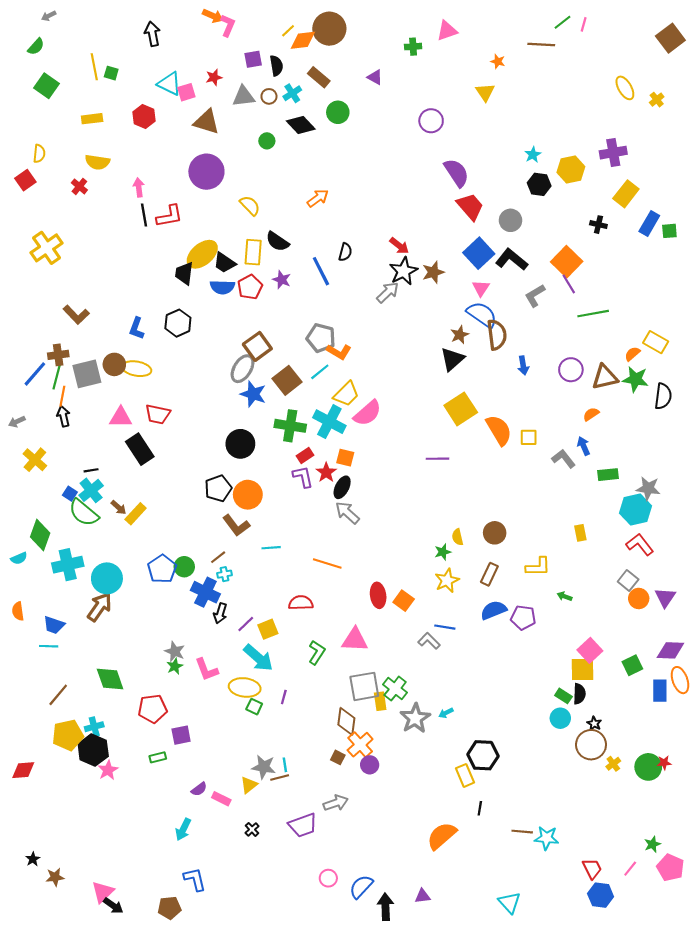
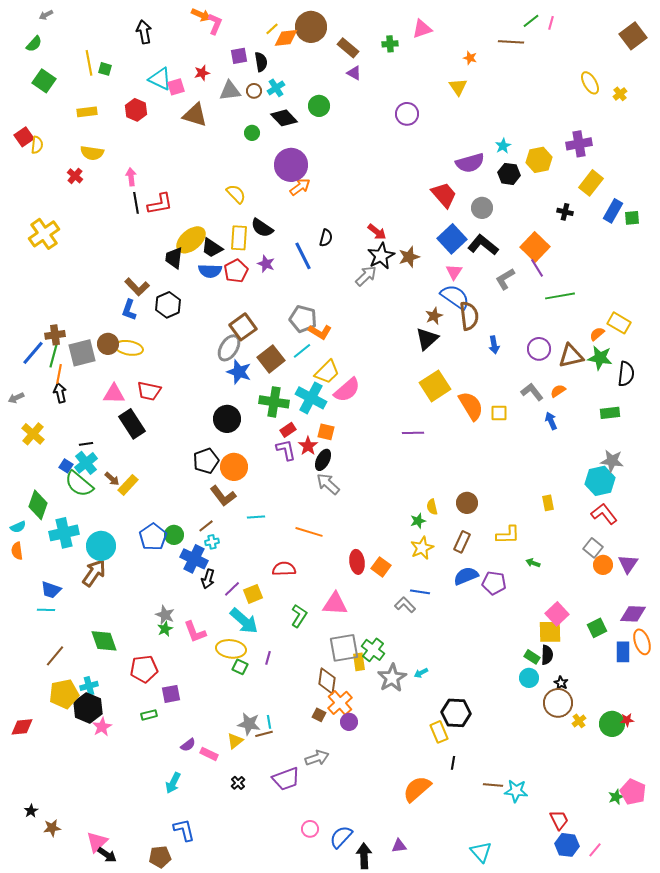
brown rectangle: (319, 77) -> (348, 48), moved
purple circle: (206, 172) -> (291, 165), moved
purple semicircle: (456, 173) -> (470, 163), moved, turned 108
red square: (25, 180) -> (24, 137), moved
brown L-shape: (76, 315) -> (137, 287), moved
gray L-shape: (563, 459) -> (532, 392), moved
green rectangle: (608, 475) -> (610, 413), moved
orange semicircle: (18, 611) -> (17, 551), moved
pink pentagon: (670, 868) -> (633, 792), moved
pink line: (630, 869) -> (595, 850), moved

